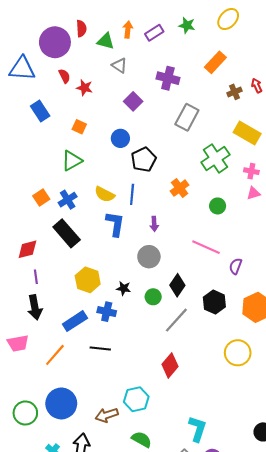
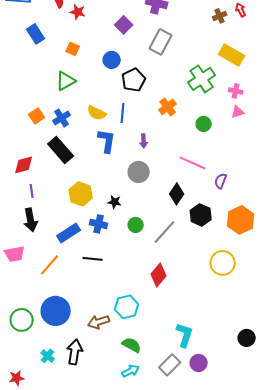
gray rectangle: (187, 117) -> (161, 42), moved
black diamond: (177, 285) -> (177, 194), moved
green circle: (153, 297) -> (136, 225), moved

